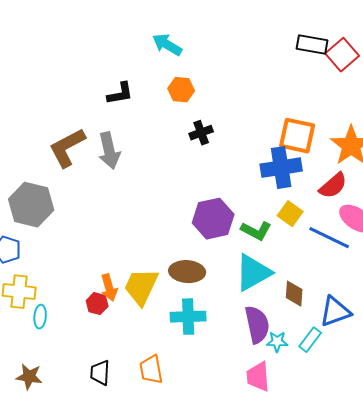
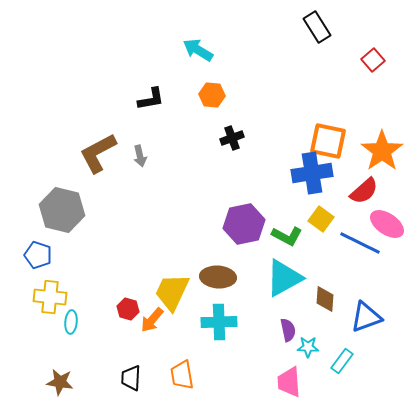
black rectangle: (312, 45) -> (317, 27), moved, turned 48
red square: (342, 55) -> (373, 60), size x0.7
gray arrow: (109, 151) -> (140, 156), size x0.6
orange arrow: (109, 288) -> (152, 320), moved, turned 56
purple semicircle: (257, 325) -> (288, 330), size x0.6
cyan rectangle: (310, 340) -> (342, 361), moved

